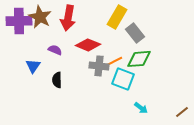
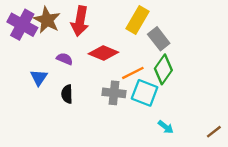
purple cross: (19, 21) -> (22, 25), turned 30
green diamond: (139, 59) -> (163, 69), turned -50
gray cross: (99, 66) -> (114, 93), moved

